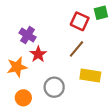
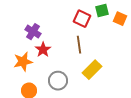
brown line: (76, 49) -> (79, 45), turned -48
yellow rectangle: (90, 75) -> (92, 70), turned -54

